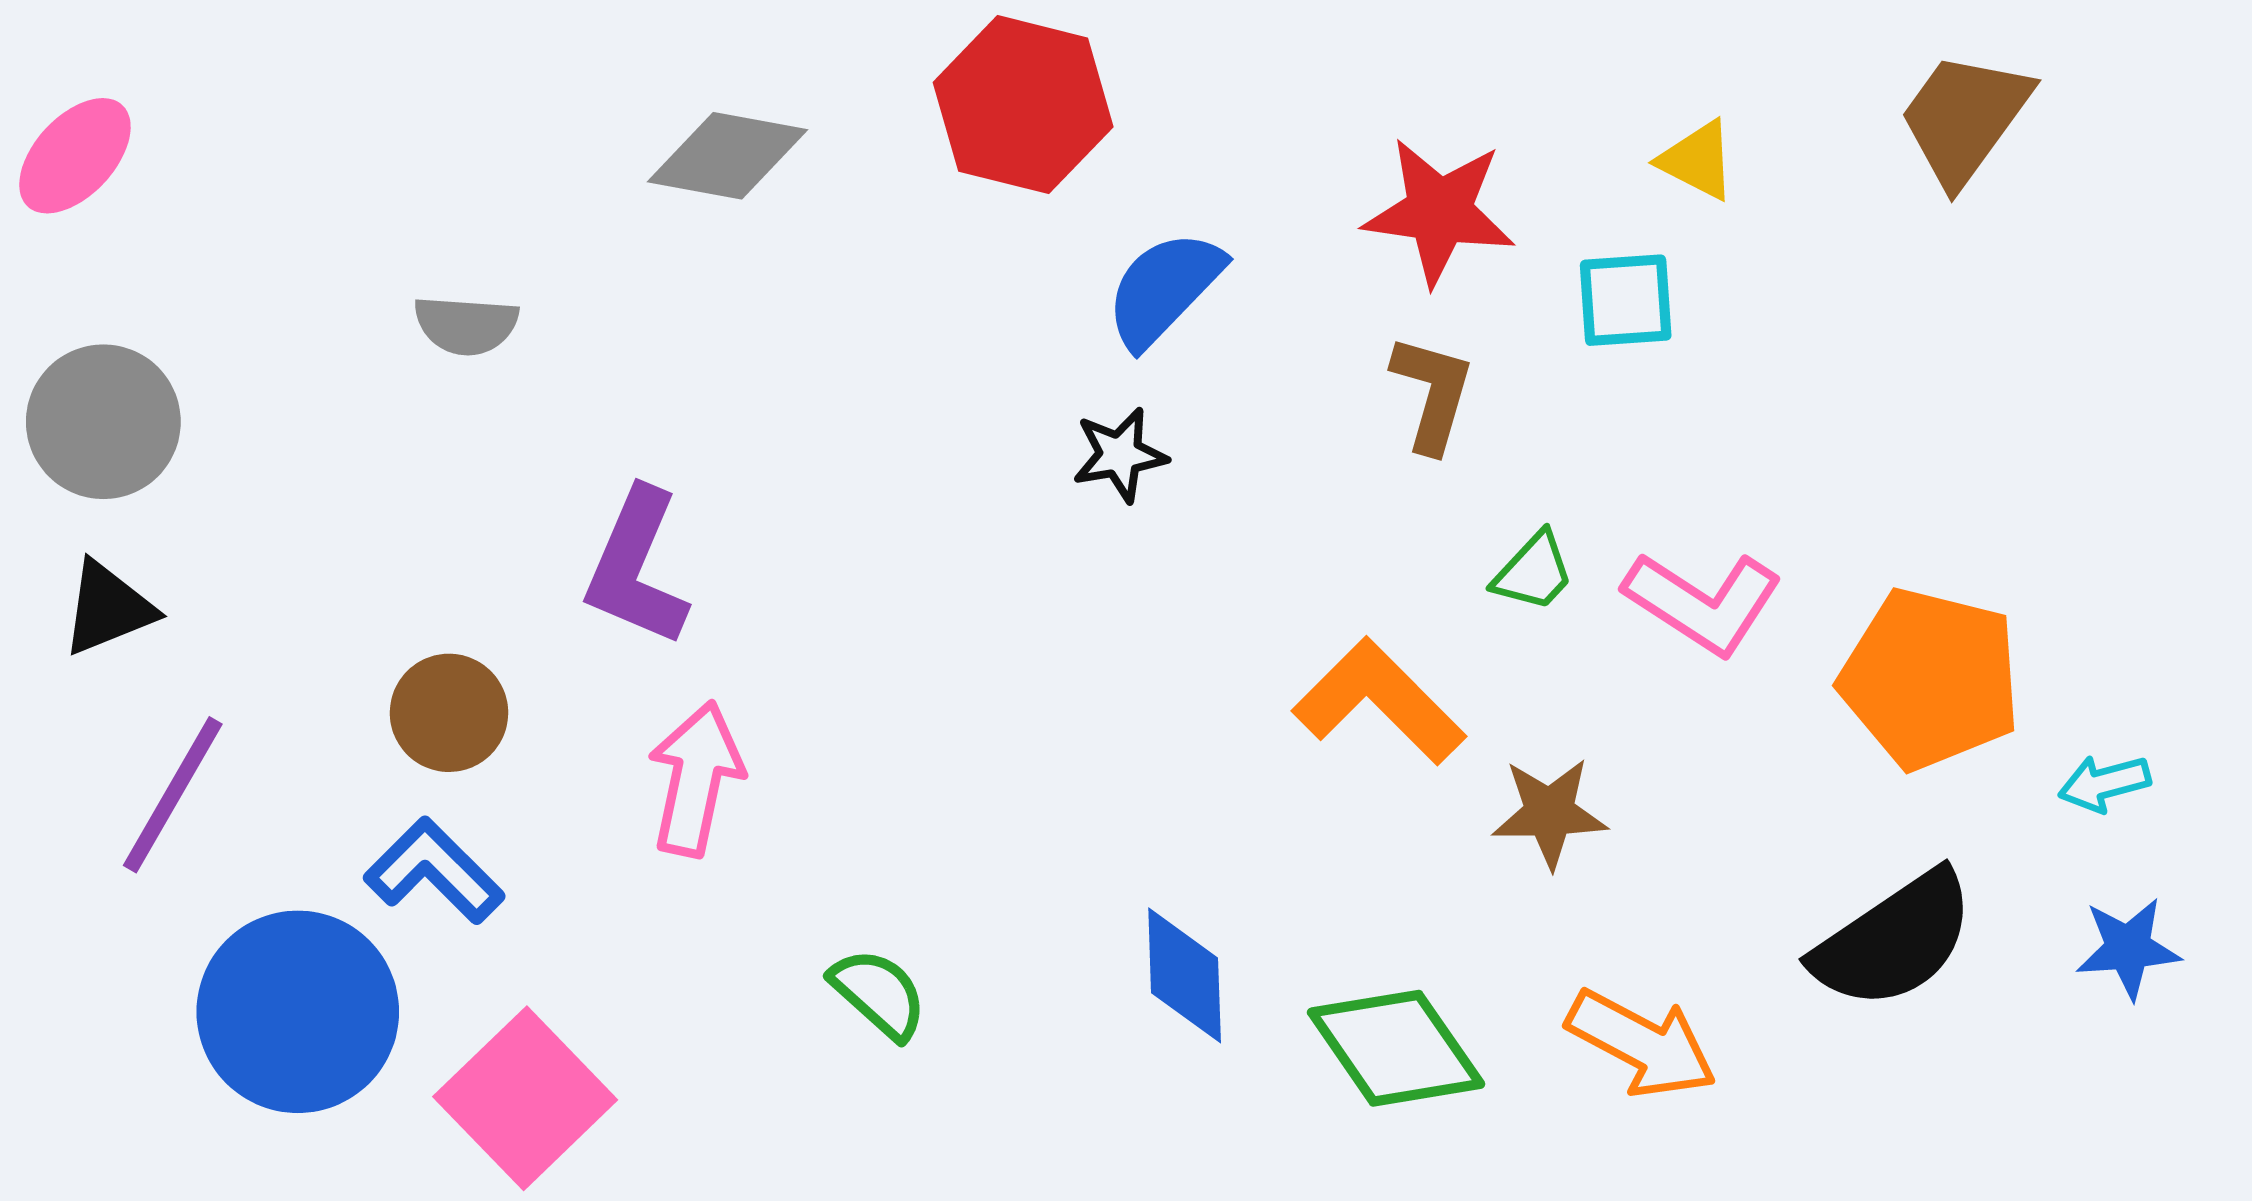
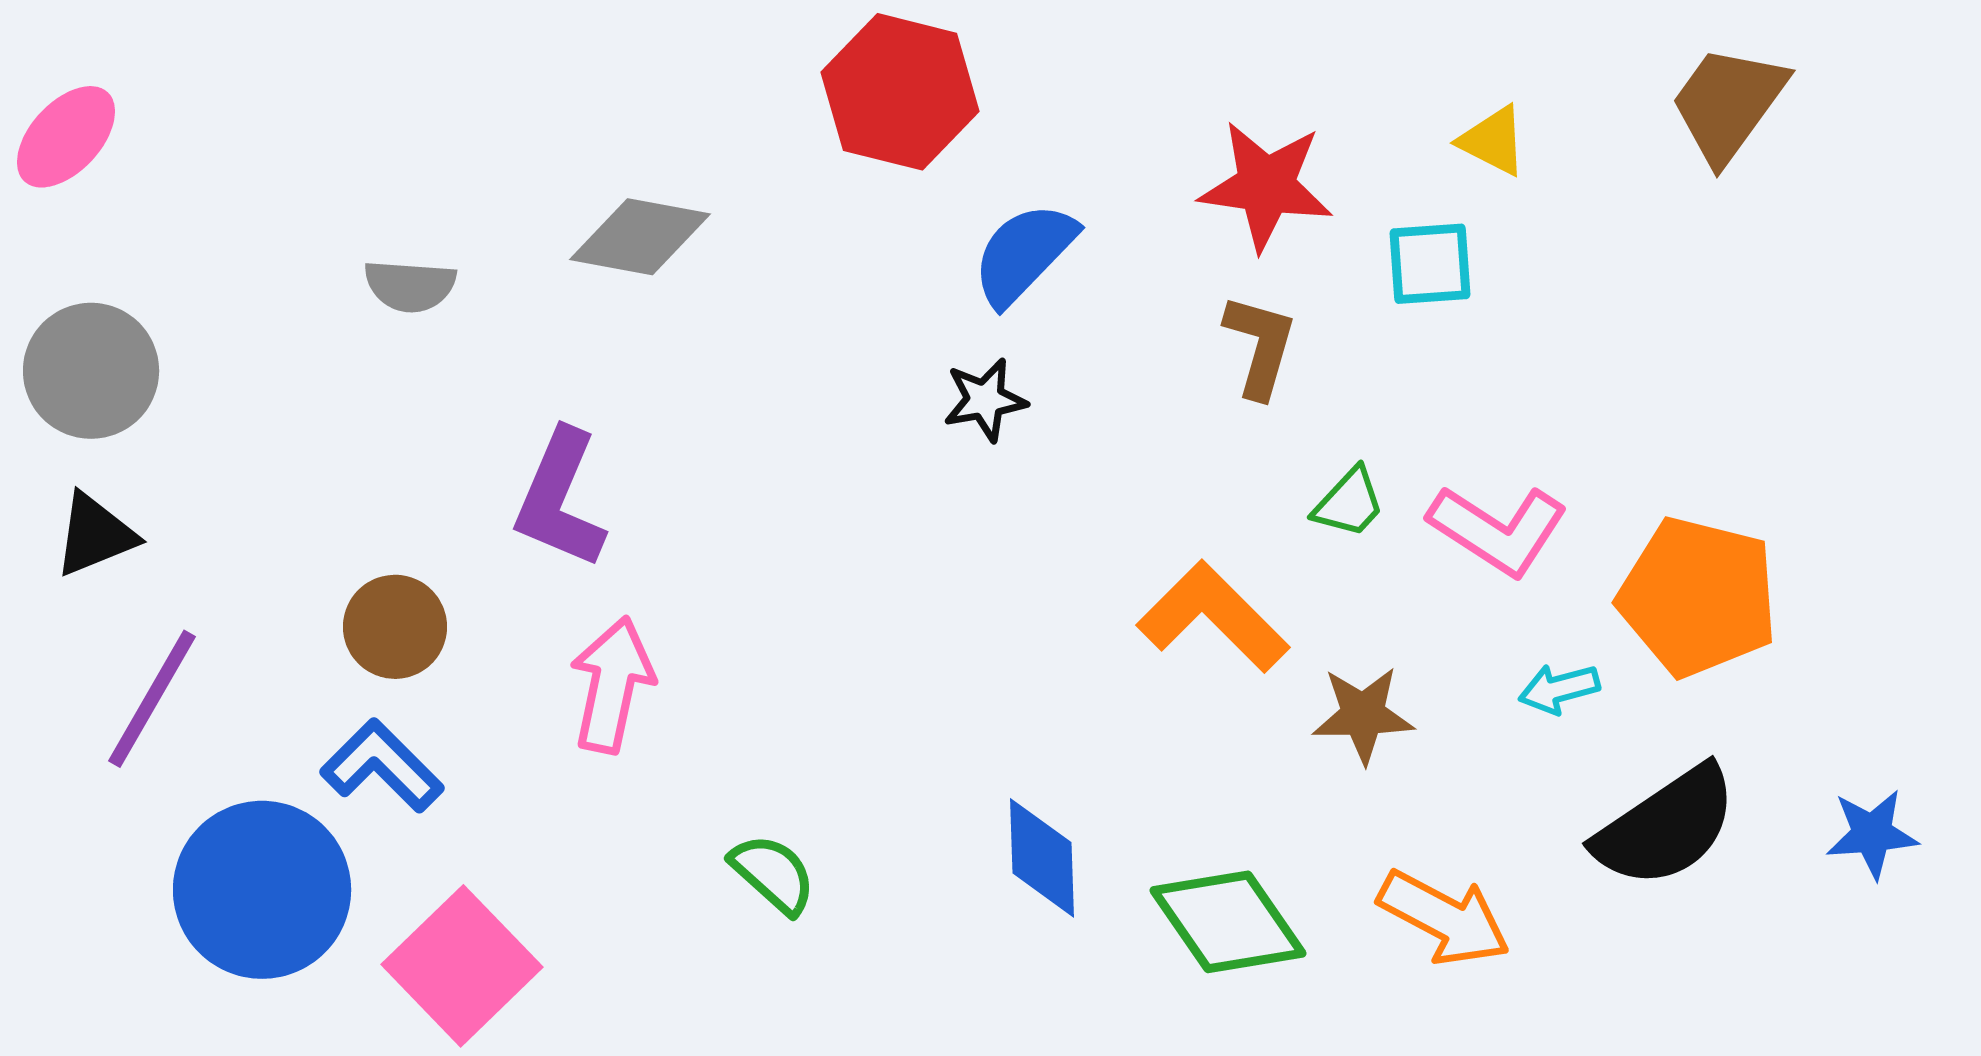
gray diamond: (728, 156) -> (640, 237), moved
cyan arrow: (2104, 783) -> (1559, 689), moved

